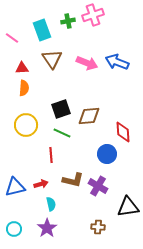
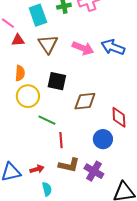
red triangle: (22, 68) -> (18, 40), moved
black square: (61, 109) -> (57, 81), moved, turned 30
yellow circle: (26, 125) -> (28, 96), moved
green line: (62, 133) -> (47, 120), moved
red line: (51, 155) -> (61, 140), moved

